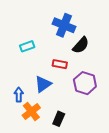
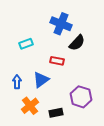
purple hexagon: (85, 83) -> (81, 97), moved
blue arrow: (19, 95) -> (17, 82), moved
black rectangle: (59, 119) -> (56, 113), turned 56

